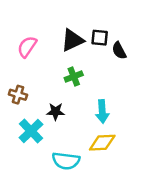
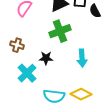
green cross: (74, 77) -> (60, 31), size x1.5
yellow diamond: (102, 143) -> (81, 94), moved, turned 30

